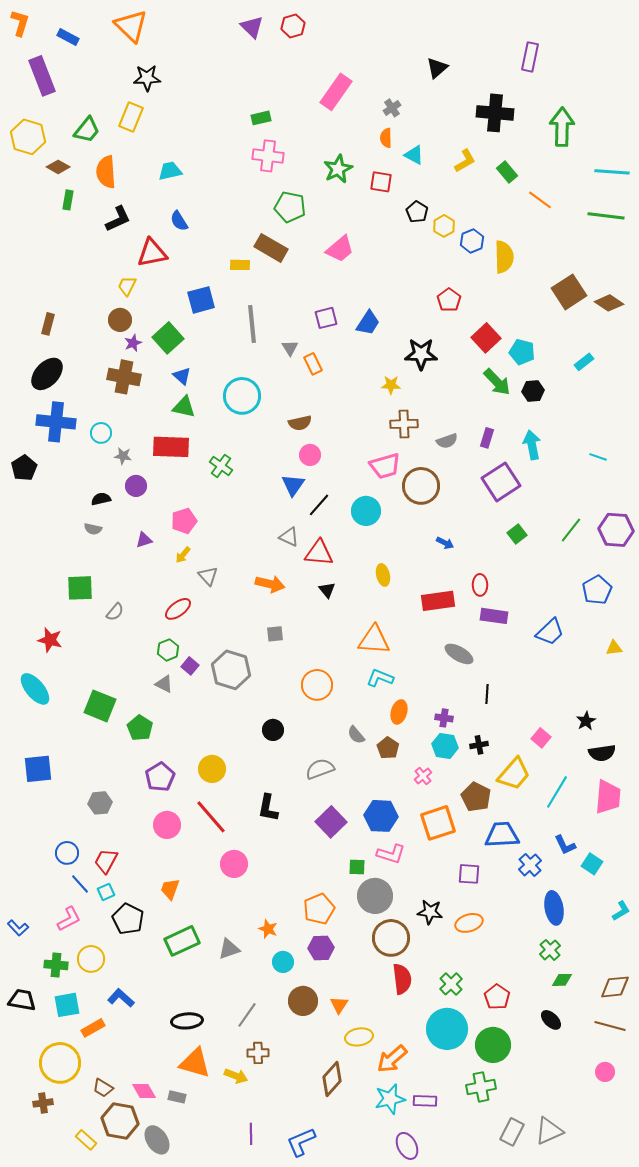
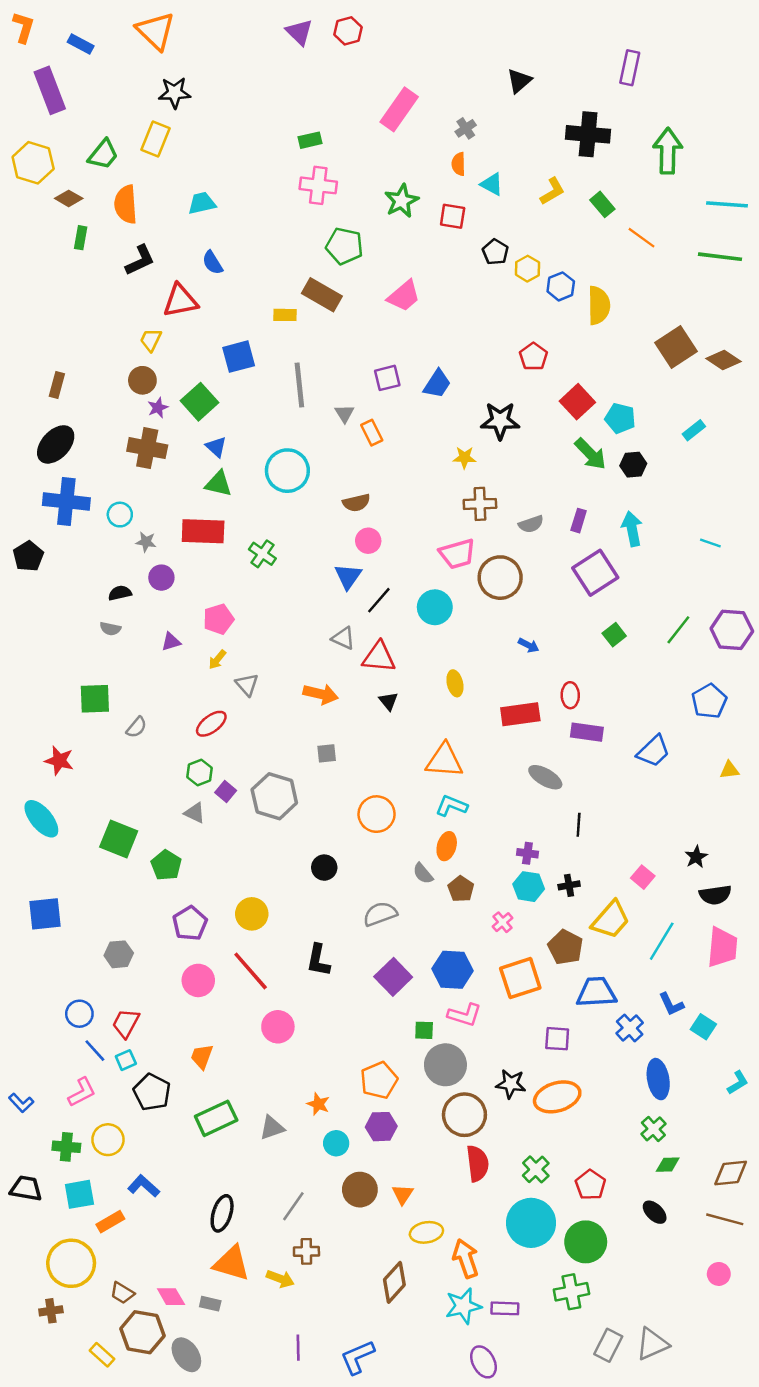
orange ellipse: (399, 712) -> (447, 846), moved
orange ellipse: (469, 923) -> (557, 1097), size x1.4
black ellipse: (187, 1021) -> (222, 1213), turned -68
orange arrow: (392, 1059) -> (466, 1259), turned 112

